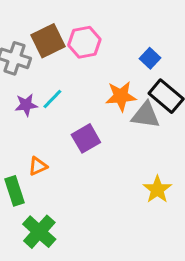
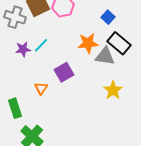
orange triangle: (38, 166) -> (41, 88), moved, turned -32
yellow star: (157, 189) -> (113, 90), moved

